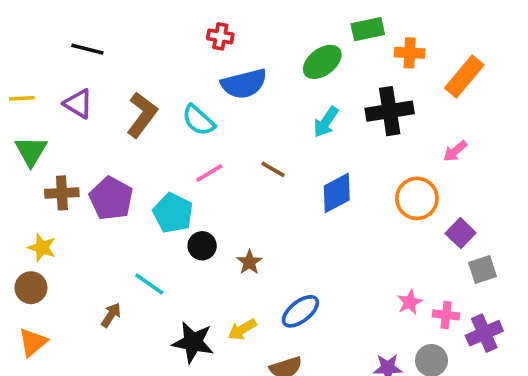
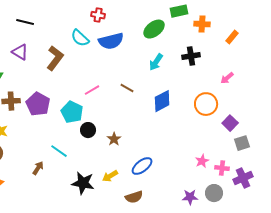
orange rectangle: (464, 76) -> (232, 37), size x0.6
black cross: (390, 111) -> (191, 56), size x0.7
cyan semicircle: (198, 120) -> (80, 38), moved

